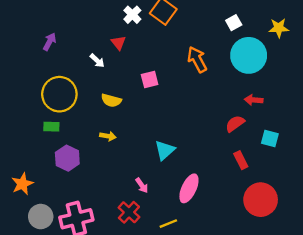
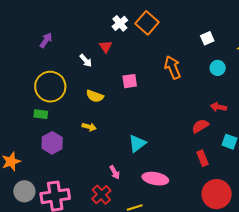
cyan circle: (249, 55) -> (218, 68), size x0.5
pink ellipse: (189, 188) -> (155, 179), turned 70

